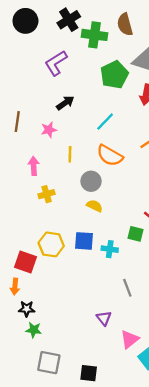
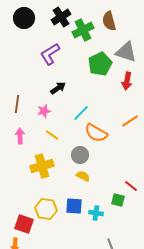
green cross: (95, 35) -> (83, 30), turned -35
cyan line: (105, 122) -> (81, 113), moved
yellow line: (70, 154) -> (52, 135), moved, turned -56
pink arrow: (34, 166) -> (20, 136), moved
yellow cross: (47, 194) -> (42, 166), size x1.6

